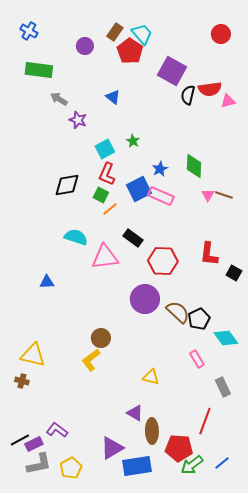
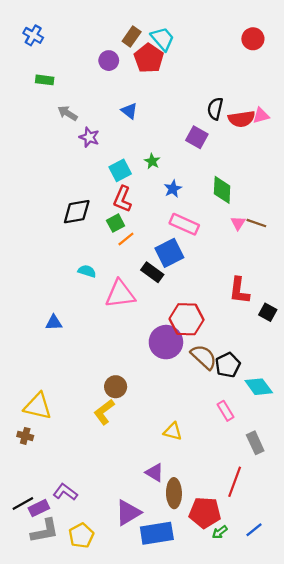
purple circle: (85, 46) -> (109, 61), moved
green rectangle: (39, 70) -> (45, 80), size x0.6
purple square: (172, 71) -> (197, 137), moved, size x0.7
red semicircle: (210, 89) -> (241, 119), moved
blue star: (160, 169) -> (173, 189), moved
blue square: (139, 189) -> (169, 253), moved
green square: (101, 195) -> (116, 223), turned 35
cyan semicircle: (76, 237) -> (87, 271), size x0.7
red hexagon: (163, 261) -> (187, 319), moved
green arrow: (192, 465) -> (220, 532), size x0.6

